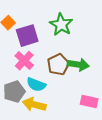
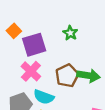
green star: (61, 25) -> (70, 33), size x0.6

